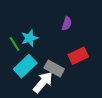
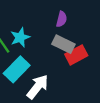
gray rectangle: (54, 68) -> (63, 44), moved

